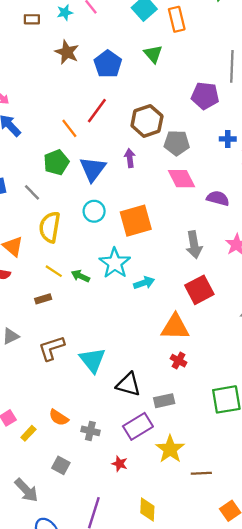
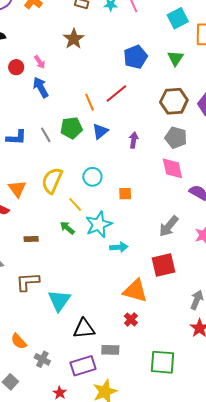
brown star: (67, 52) -> (74, 39), moved
brown hexagon: (147, 121) -> (174, 101), moved
blue triangle: (93, 169) -> (100, 131), moved, size x0.7
gray line: (32, 192) -> (46, 135), moved
orange square: (136, 221) -> (125, 194), size x0.5
gray arrow: (194, 245) -> (169, 226), turned 35
yellow line: (54, 271) -> (75, 204), moved
black triangle: (128, 384) -> (84, 329), turned -35

